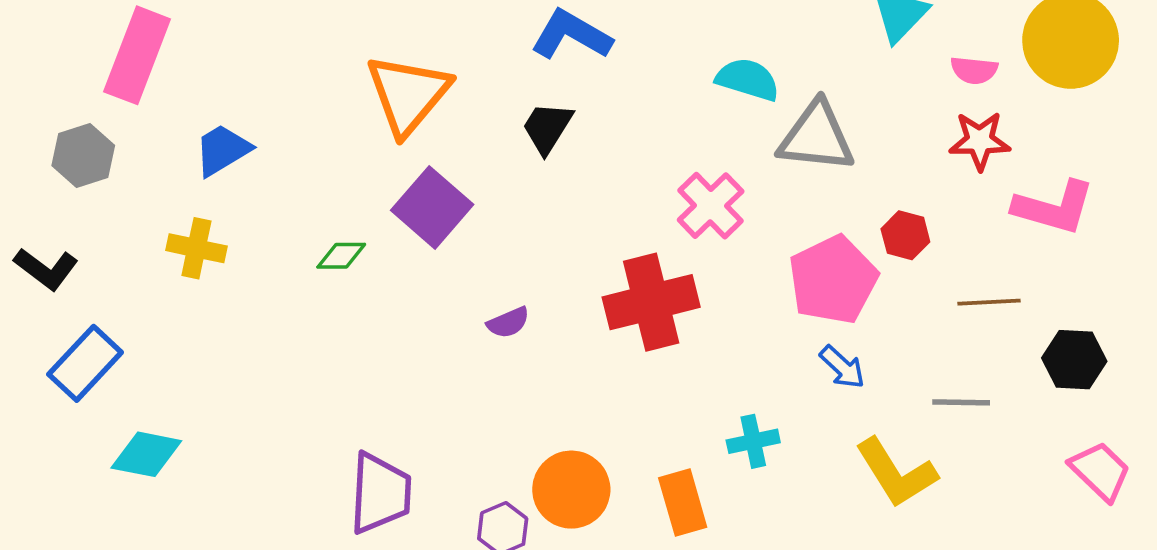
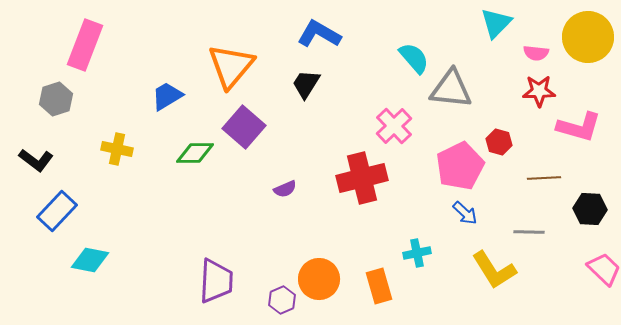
cyan semicircle: (748, 79) -> (414, 58), turned 32
blue trapezoid: (222, 150) -> (167, 96), moved
green diamond: (341, 256) -> (195, 153), size x1.4

